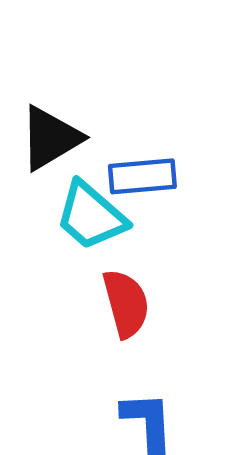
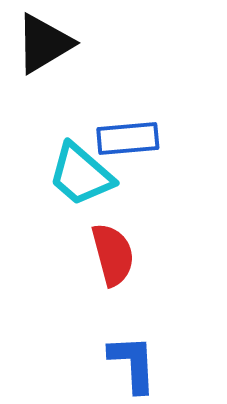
black triangle: (50, 138) -> (44, 44), moved

